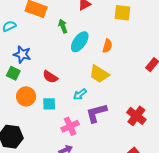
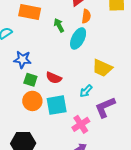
orange semicircle: (107, 46) -> (86, 16), moved
green square: (13, 73) -> (30, 80), moved
cyan square: (49, 104) -> (57, 105), size x1.5

